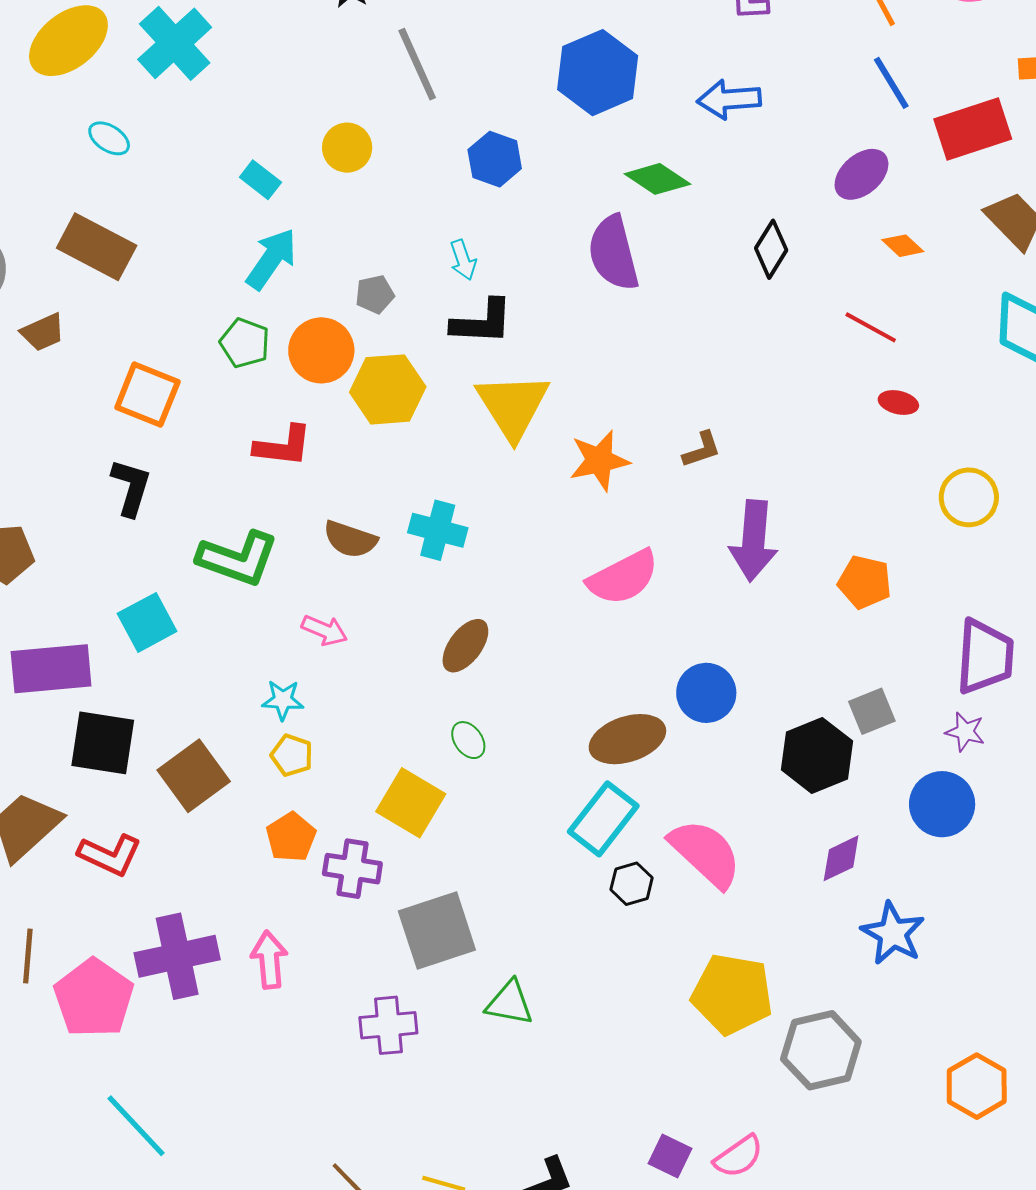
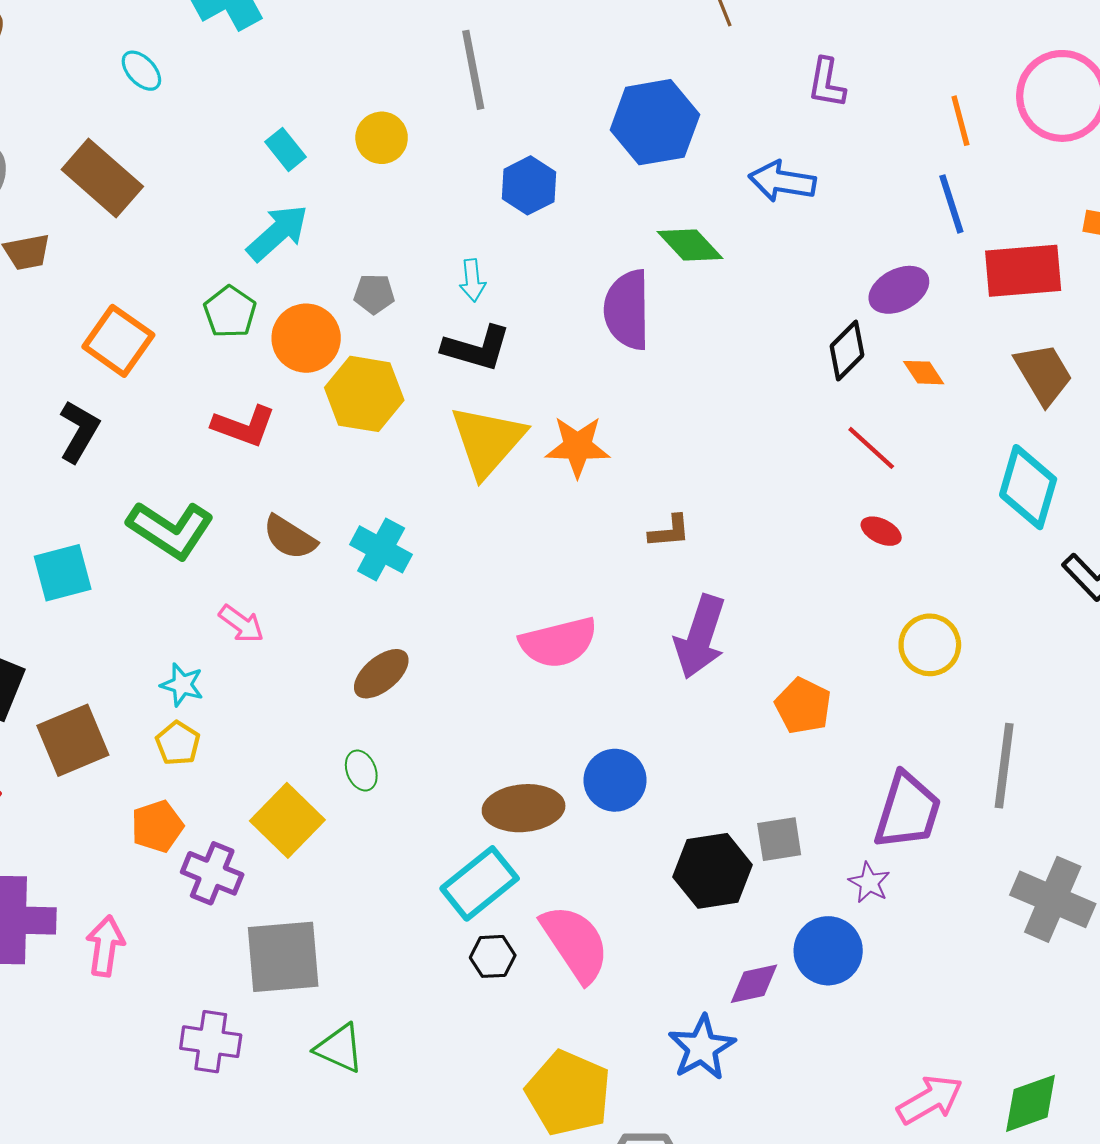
black diamond: (771, 249) -> (847, 351), moved
orange star: (599, 460) -> (578, 447), moved
purple diamond: (841, 858) -> (754, 984), moved
blue star: (893, 933) -> (702, 1048), moved

